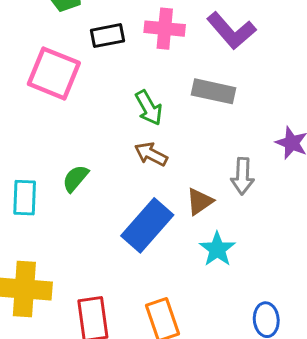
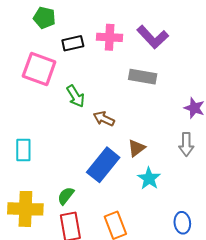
green arrow: (149, 108) -> (76, 96), moved
gray arrow: (243, 176) -> (186, 144), moved
green semicircle: (75, 178) -> (66, 196), moved

